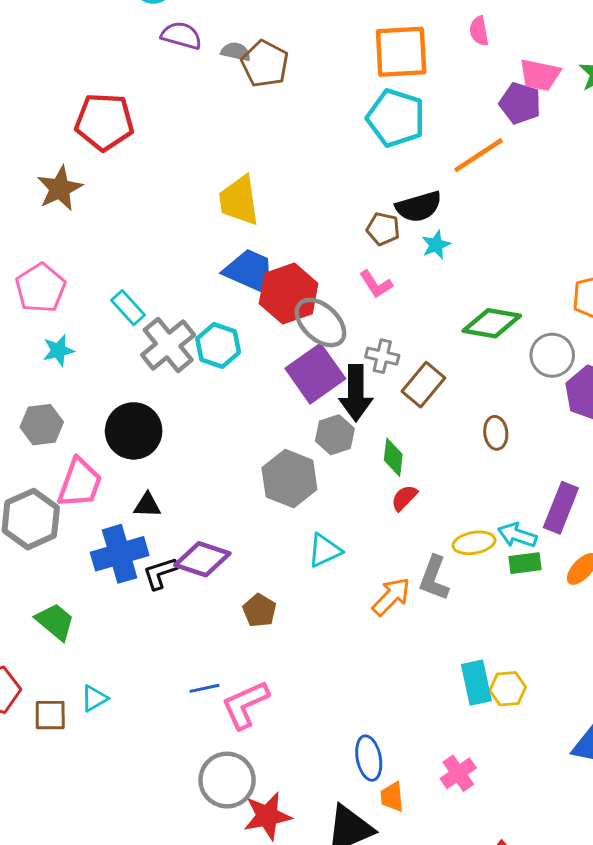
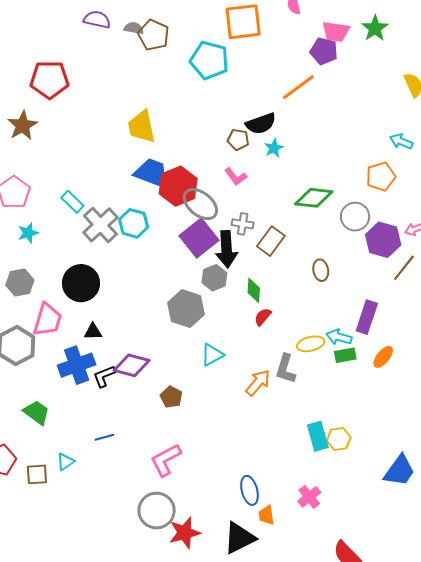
cyan pentagon: (396, 118) -> (209, 60), moved
blue line: (205, 688) -> (105, 437), moved

